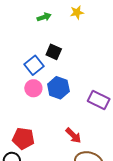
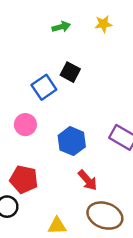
pink circle: (33, 88) -> (25, 125), moved
blue hexagon: (58, 88) -> (72, 141), moved

